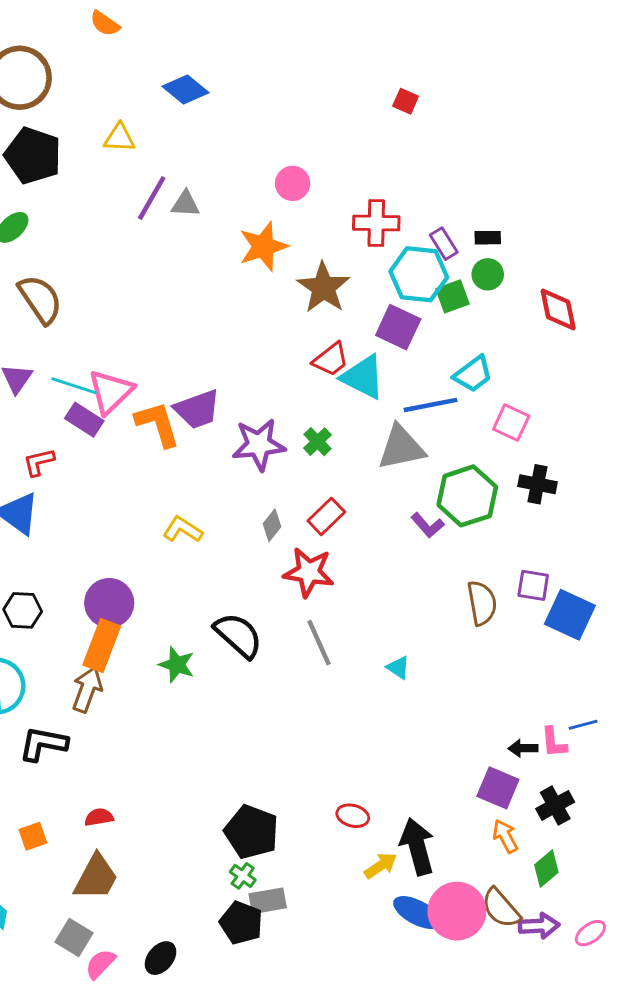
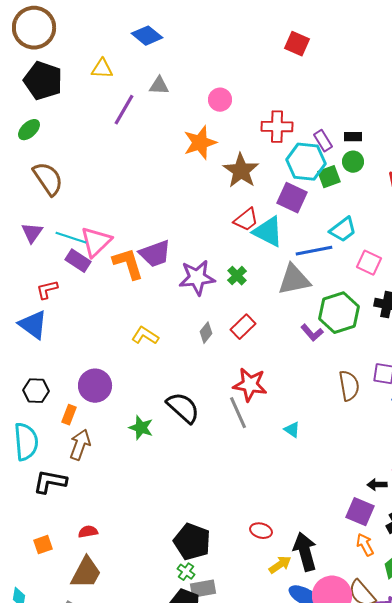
red square: (406, 101) -> (297, 44), size x1.4
gray triangle: (185, 204) -> (159, 86), moved
red star: (309, 572) -> (250, 385), moved
orange rectangle: (102, 646) -> (69, 415), moved, size x0.6

